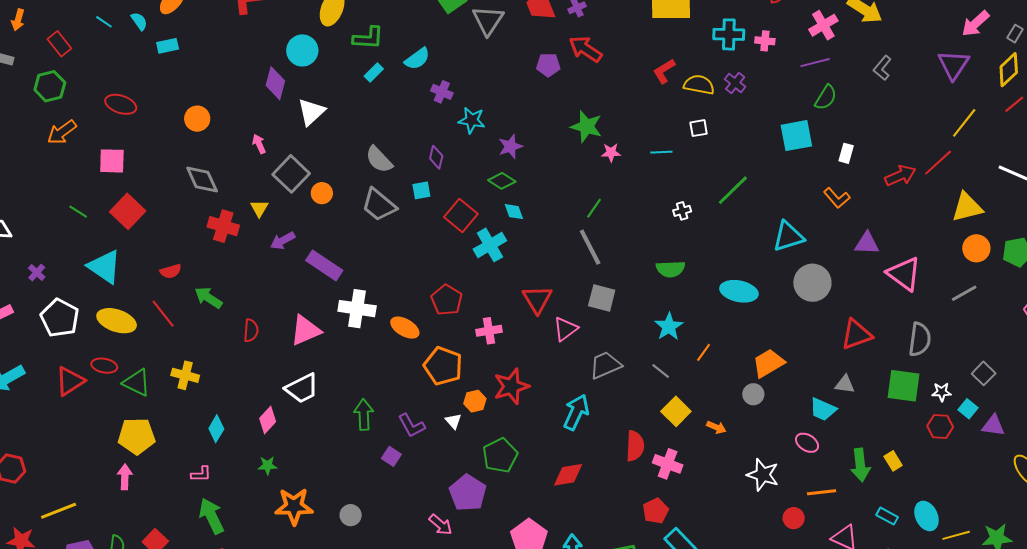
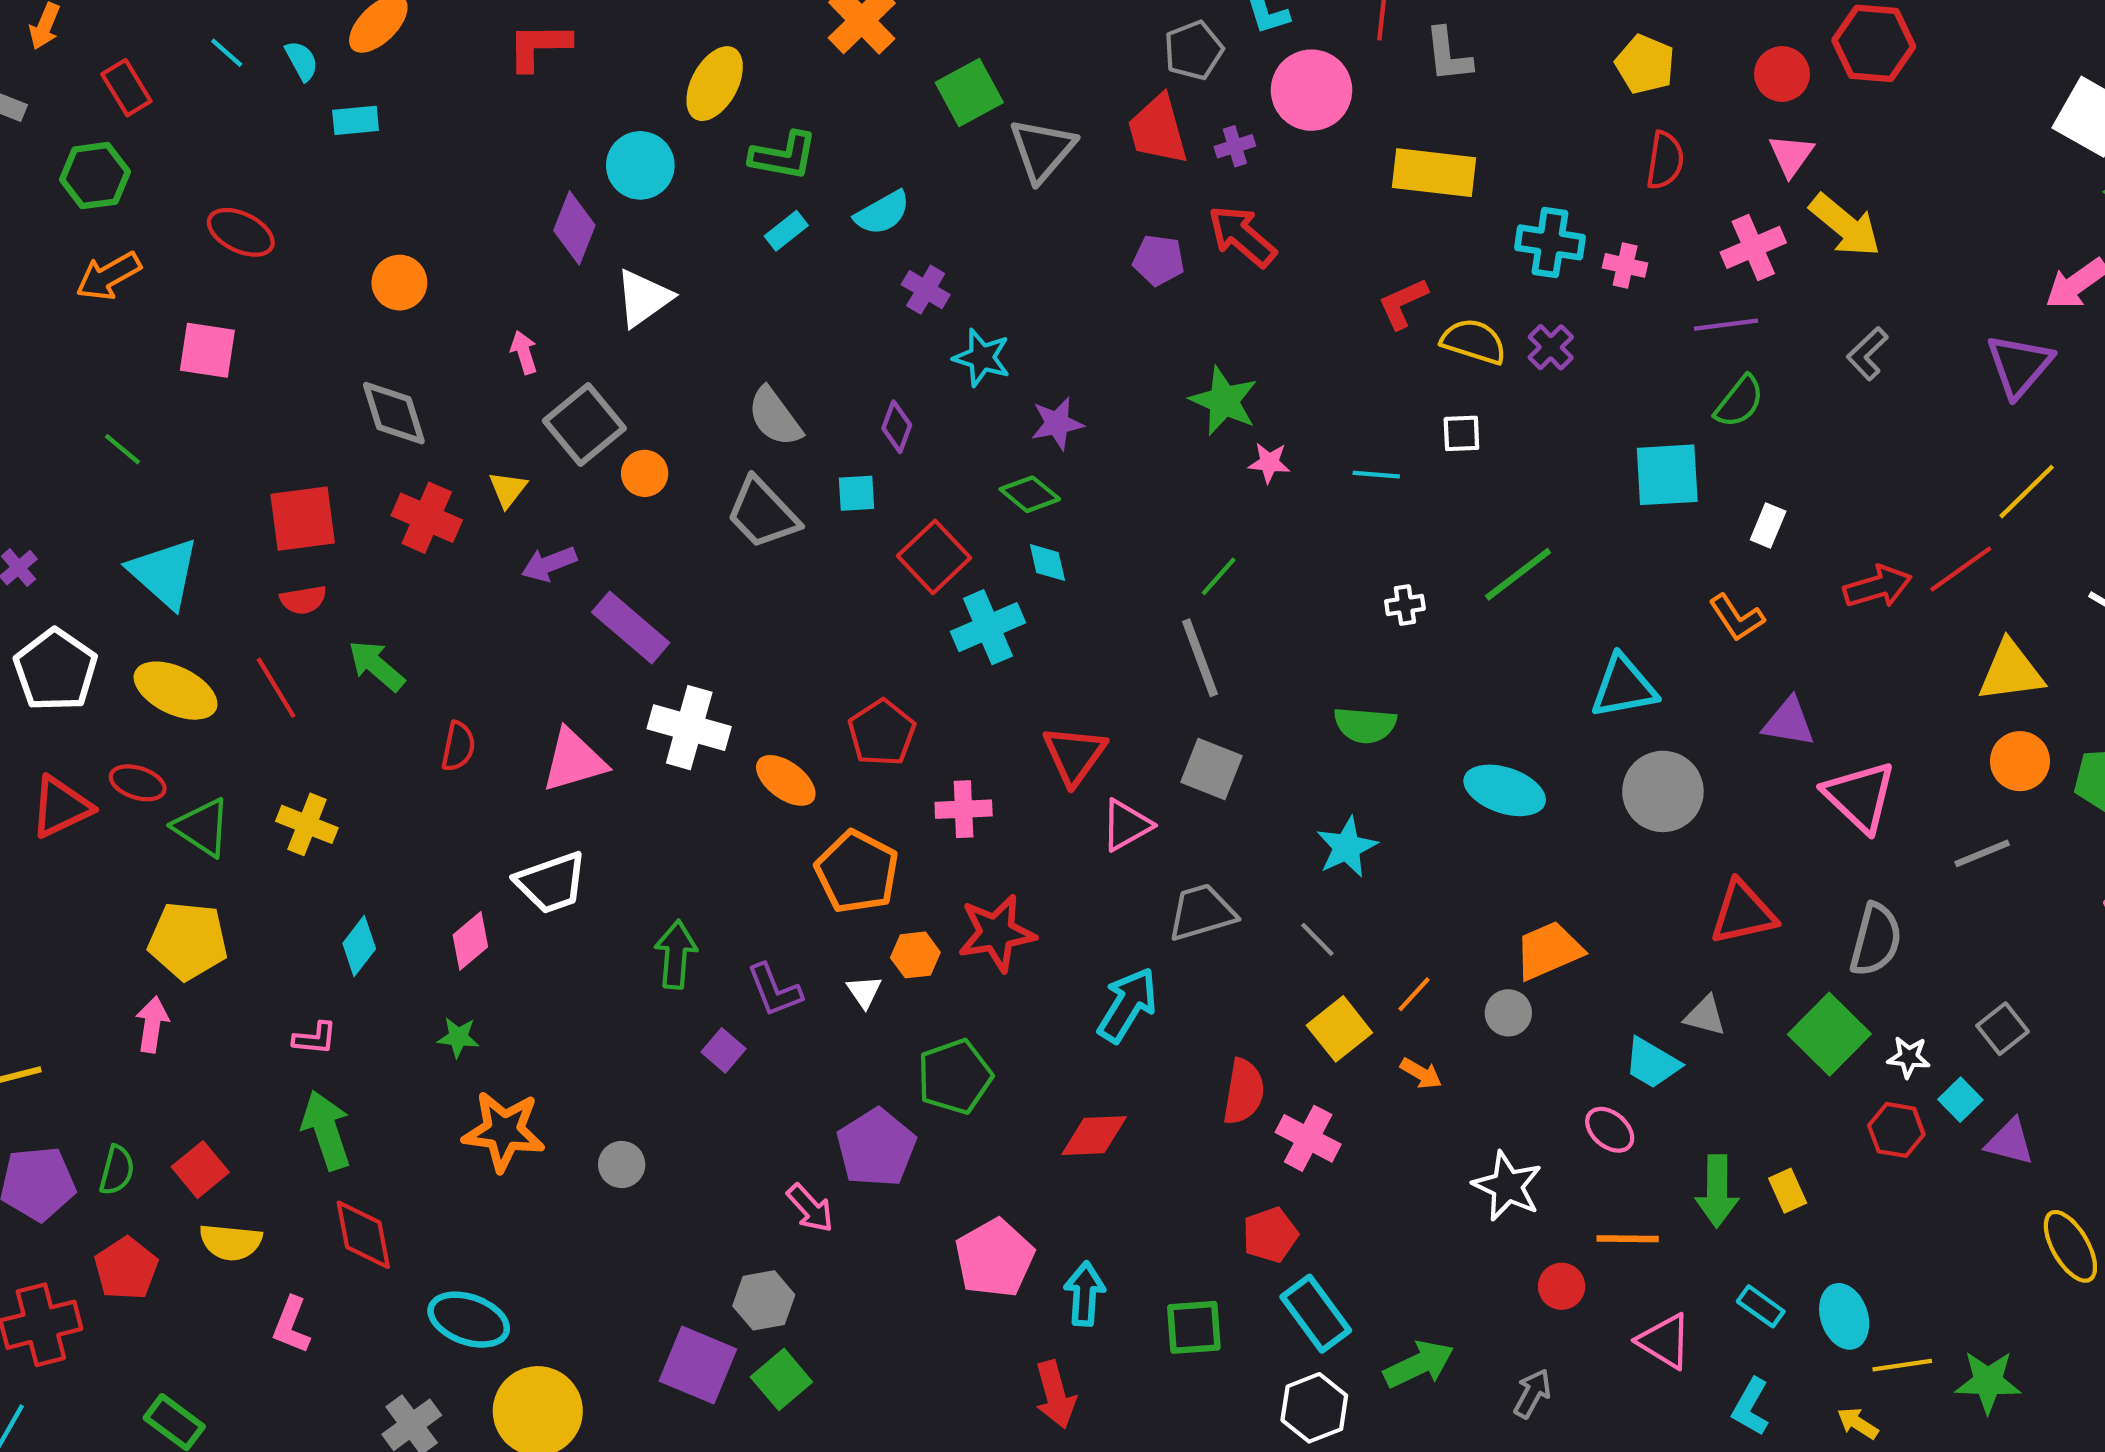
red square: (128, 211) -> (303, 519), moved, turned 32
orange line: (704, 352) -> (1414, 994), moved
green square: (904, 386) -> (1829, 1034), turned 30

